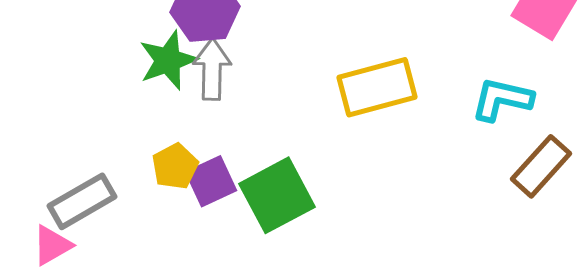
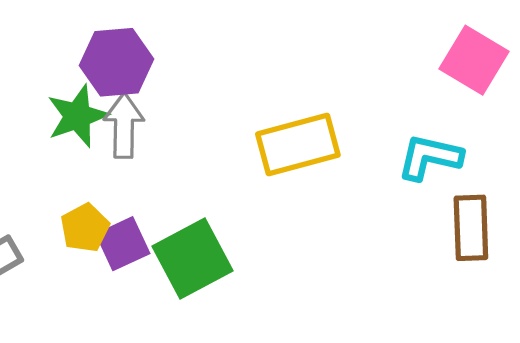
brown rectangle: (541, 166) -> (471, 228), turned -44

